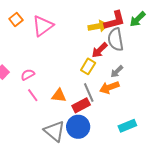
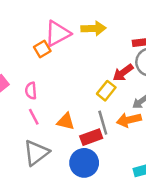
orange square: (16, 19) -> (42, 49), moved
yellow arrow: (98, 26) -> (94, 28), moved
pink semicircle: (28, 75) -> (31, 91), turned -72
gray triangle: (54, 131) -> (36, 153), moved, turned 35

